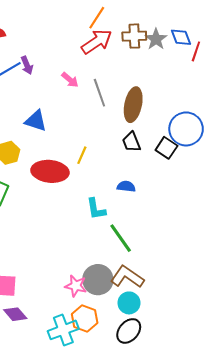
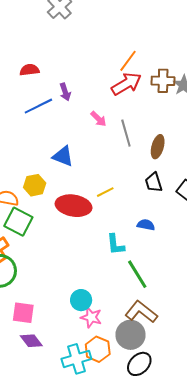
purple arrow: (27, 65) -> (65, 92), moved
brown ellipse: (133, 105) -> (158, 147), size x0.7
yellow line: (82, 155) -> (105, 192), turned 36
gray circle: (98, 280) -> (130, 335), moved
cyan circle: (129, 303) -> (81, 300), moved

